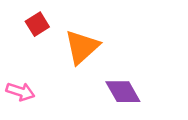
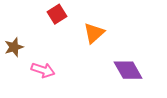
orange triangle: (82, 47) -> (94, 33), size x0.7

